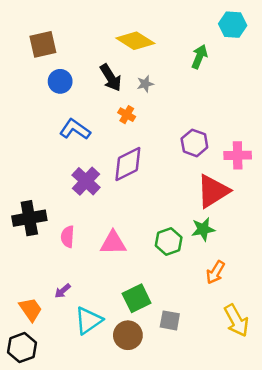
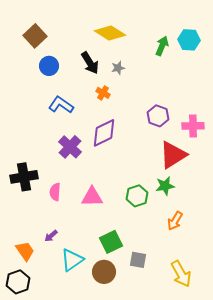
cyan hexagon: (233, 25) -> (189, 40), moved
brown square: (43, 44) -> (35, 36), turned -30
yellow arrow: (236, 320) -> (181, 274), moved

